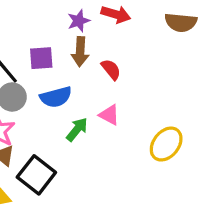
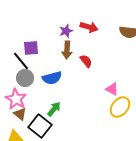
purple square: (41, 58) -> (31, 48), moved
pink triangle: (109, 115) -> (112, 89), moved
green arrow: (77, 129) -> (54, 109), moved

